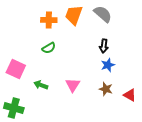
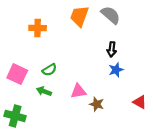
orange cross: (49, 20) -> (38, 28), moved
green semicircle: (49, 48) -> (49, 70), moved
pink triangle: (73, 85) -> (78, 91), turned 49
brown star: (106, 89) -> (97, 104), moved

